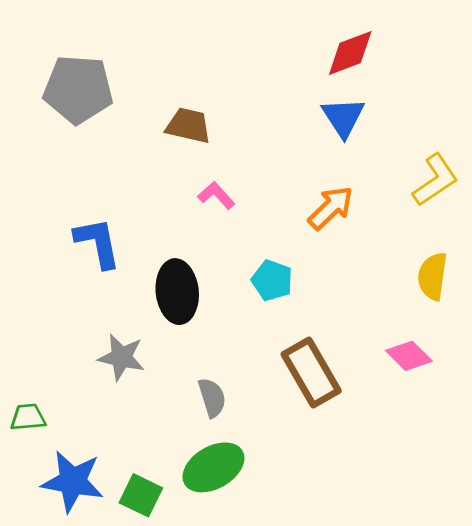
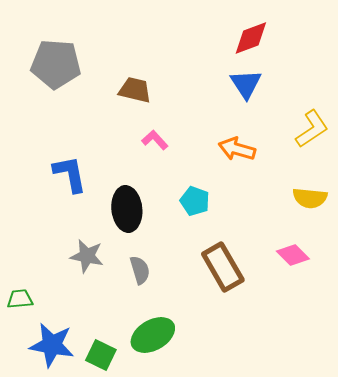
orange arrow: (331, 208) -> (237, 149), turned -120
yellow semicircle: (433, 276) -> (310, 198), turned -92
gray semicircle: (212, 398) -> (140, 270), moved

